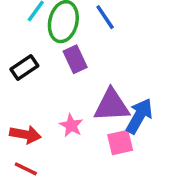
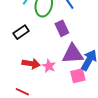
purple rectangle: (75, 59) -> (62, 28), moved
red arrow: (25, 135) -> (31, 64), moved

